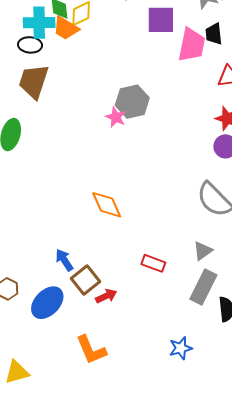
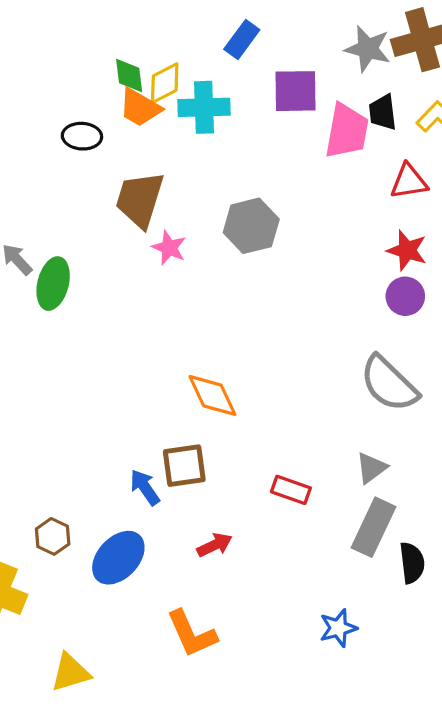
cyan cross: (39, 23) -> (204, 107), moved
brown trapezoid: (34, 81) -> (140, 200), moved
pink star: (116, 117) -> (169, 248), moved
brown square: (86, 280) -> (184, 466), moved, turned 32

